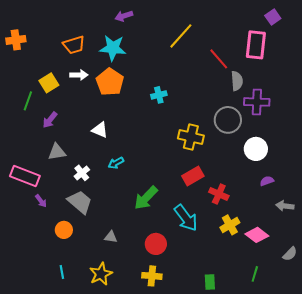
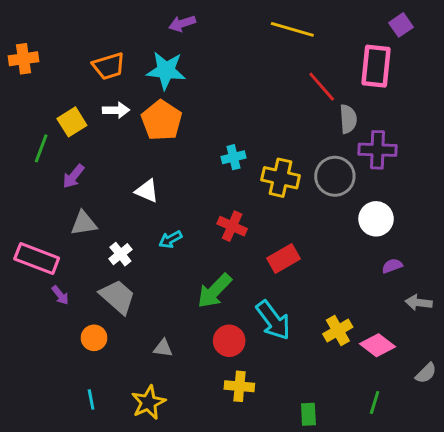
yellow line: (181, 36) -> (292, 29), moved, turned 64
cyan cross: (159, 95) -> (234, 157), moved
yellow cross: (191, 137) -> (281, 178), moved
red cross: (219, 194) -> (232, 226), moved
red circle: (156, 244) -> (229, 341), moved
yellow cross: (152, 276) -> (239, 386), moved

